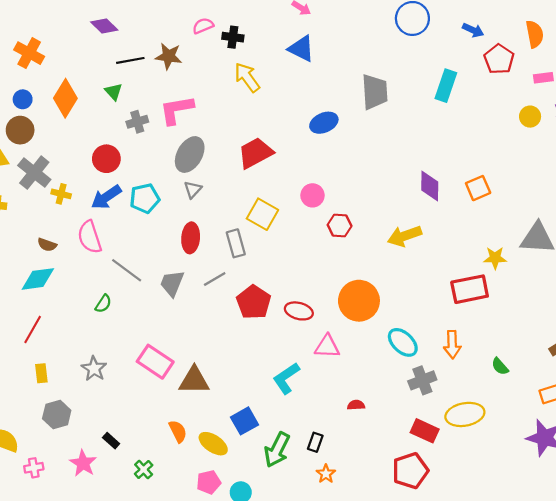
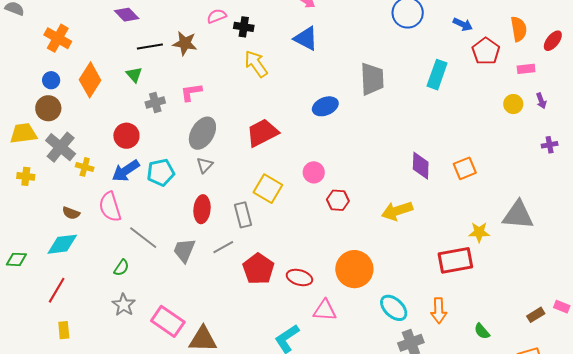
pink L-shape: (177, 110) -> (191, 92), size x0.7
gray star: (94, 369) -> (124, 305), moved

